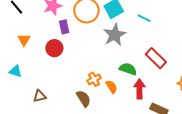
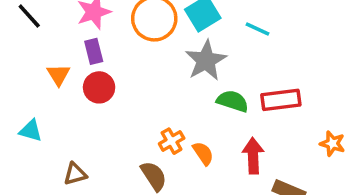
purple rectangle: (64, 27) -> (94, 51), moved
orange triangle: (24, 40) -> (59, 75), moved
red rectangle: (156, 58) -> (281, 100), turned -50
green semicircle: (128, 69) -> (233, 101), moved

